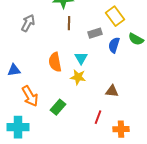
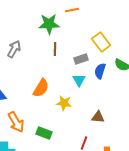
cyan triangle: (81, 58) -> (79, 80), moved
orange semicircle: (55, 62) -> (41, 88), turned -138
green rectangle: (58, 107) -> (44, 133), turned 70

